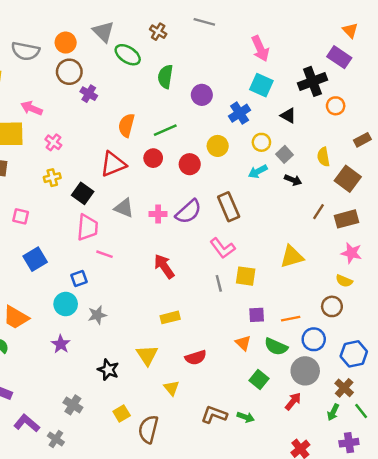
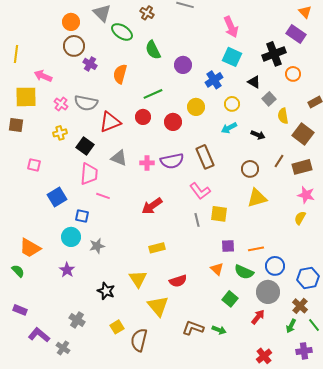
gray semicircle: (25, 51) -> (86, 103), moved
green semicircle: (165, 77) -> (153, 50), turned -36
orange semicircle: (126, 125) -> (120, 74), moved
gray square: (285, 154) -> (269, 99), moved
purple semicircle: (188, 212) -> (172, 161), turned 30
blue square: (35, 259) -> (57, 197), moved
red arrow: (164, 266) -> (152, 206), turned -90
blue square: (79, 278) -> (82, 216), turned 32
yellow semicircle: (344, 281) -> (300, 218), turned 96
brown circle: (332, 306) -> (250, 169), moved
yellow triangle: (171, 388) -> (158, 306), size x1.6

